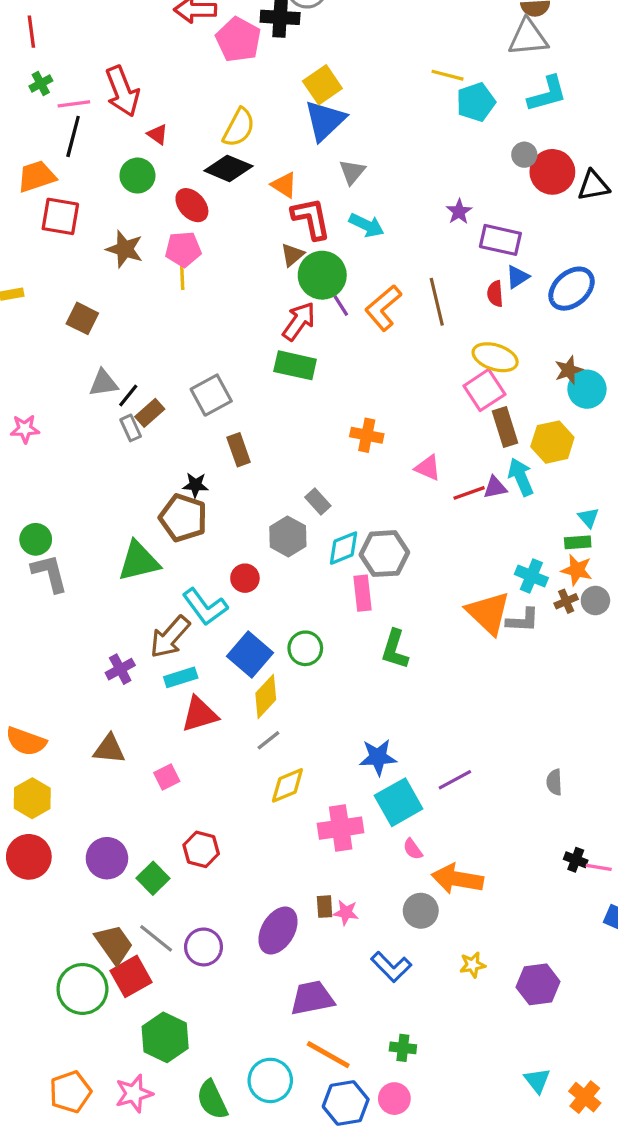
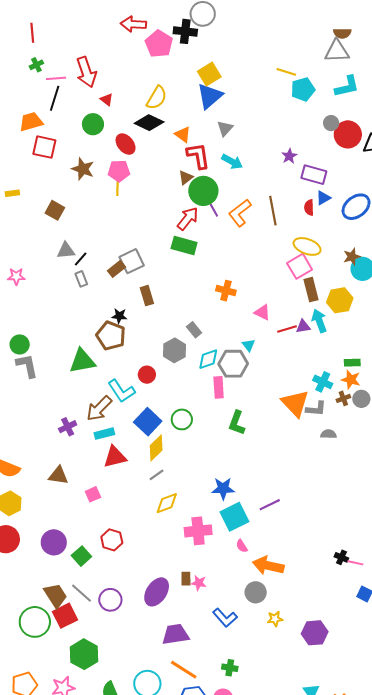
brown rectangle: (150, 413) -> (116, 269), moved
cyan triangle: (589, 518) -> (249, 345), moved
gray semicircle: (554, 782) -> (328, 434), moved, turned 91
gray circle: (421, 911) -> (256, 592), moved

